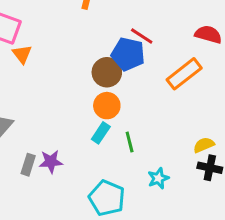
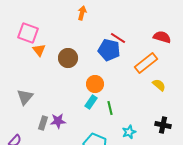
brown circle: (107, 72) -> (68, 58), moved
yellow semicircle: (204, 145) -> (159, 85), moved, turned 64

